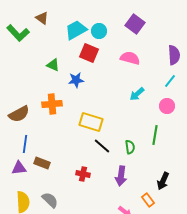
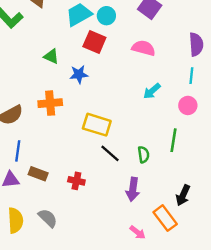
cyan line: (170, 81) -> (191, 76), turned -32
red cross: (83, 174) -> (76, 181), moved
orange rectangle: (148, 200) -> (165, 218), size x1.5

